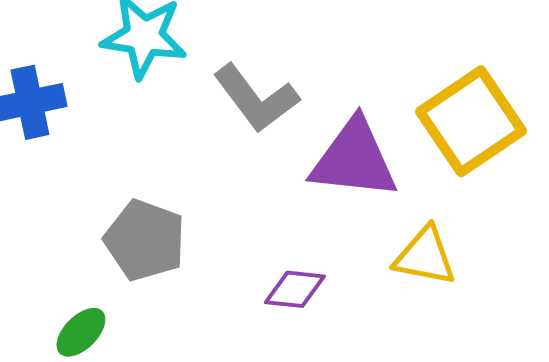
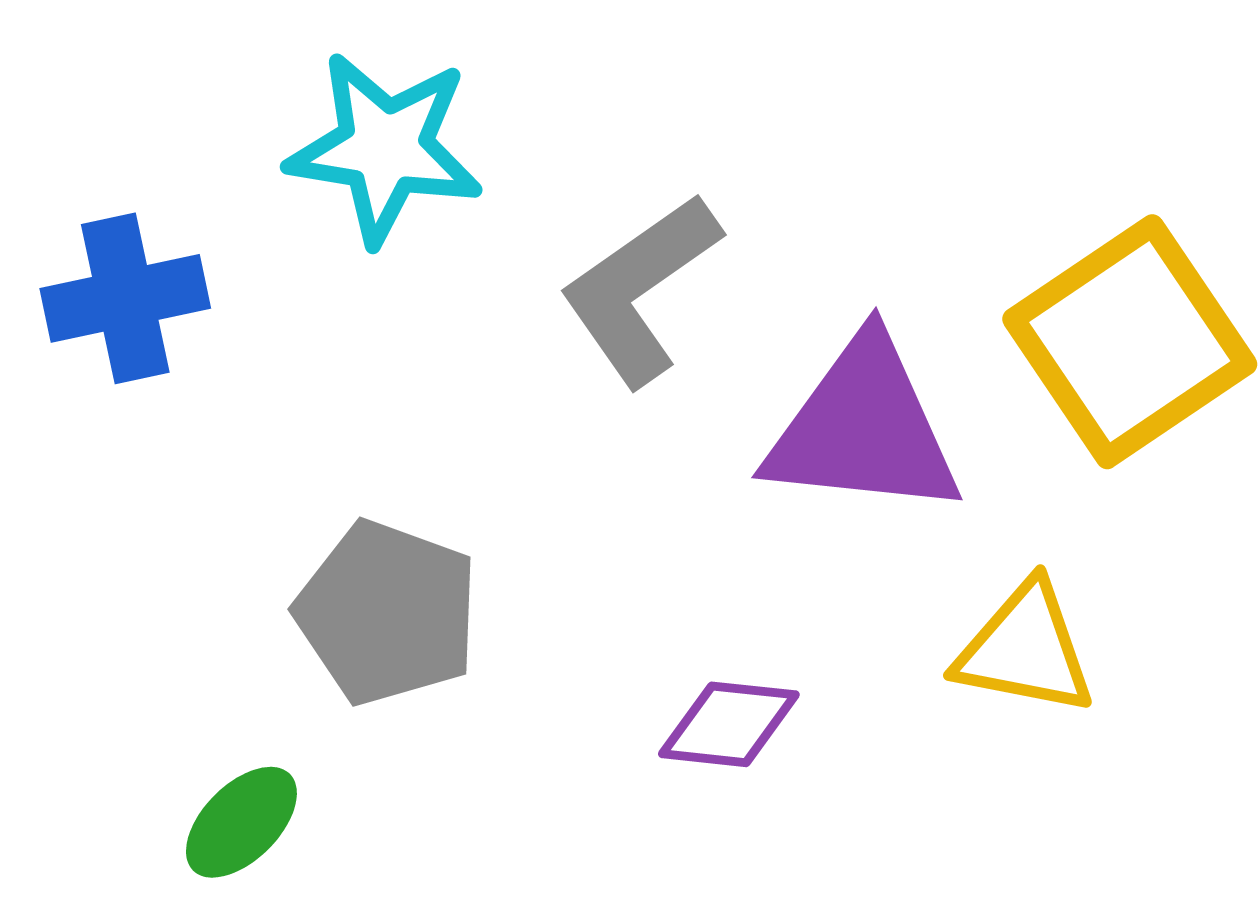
gray L-shape: (256, 98) -> (640, 289), turned 92

